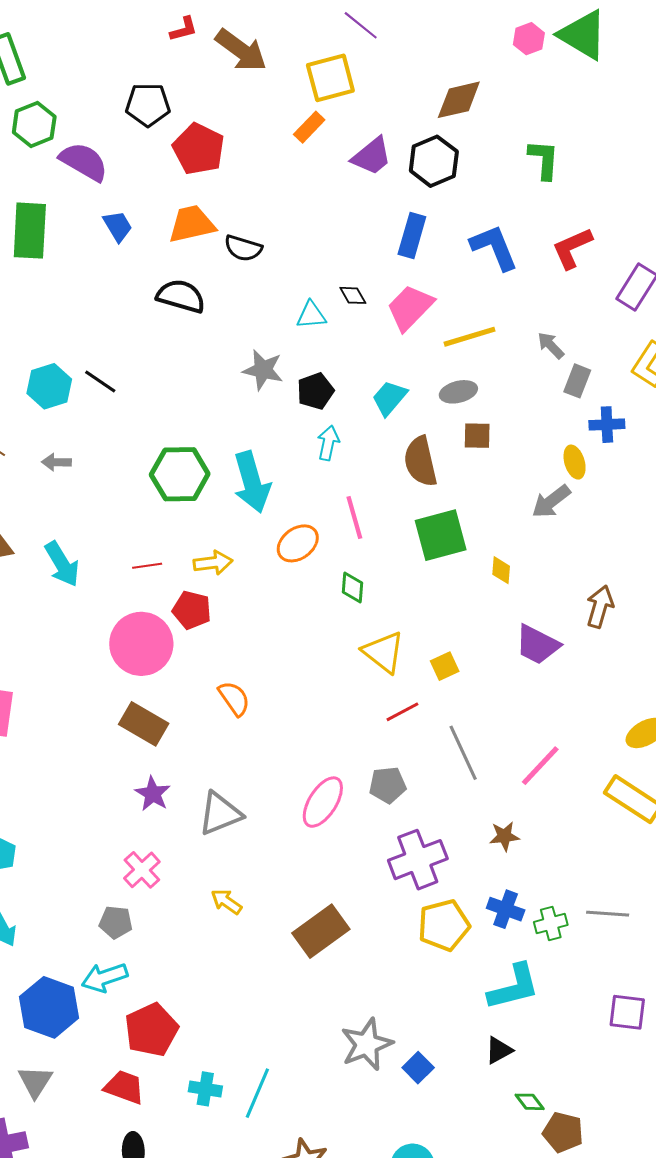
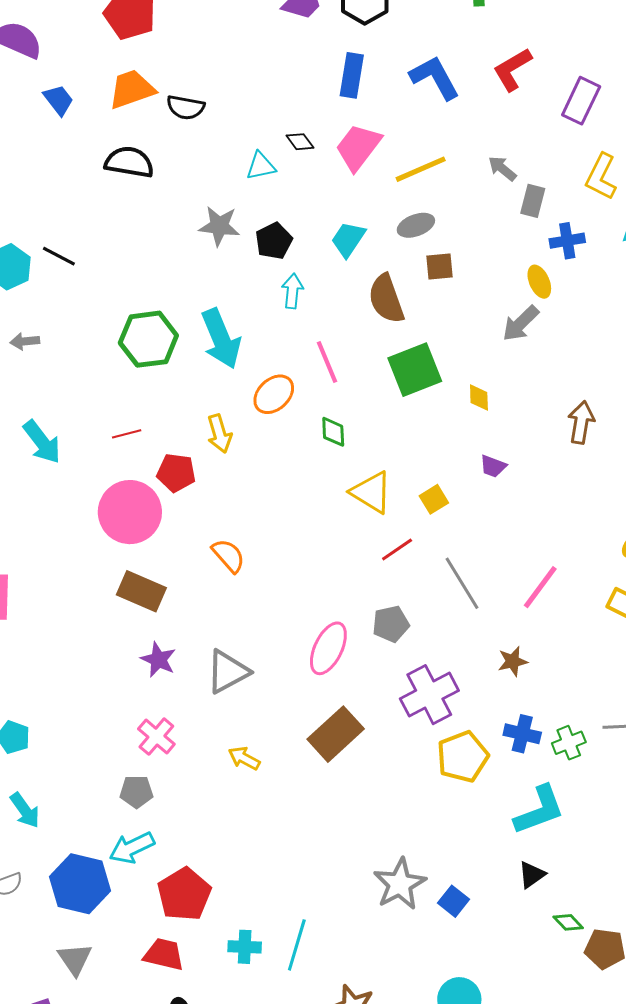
yellow arrow: (213, 563) -> (219, 434), moved, turned 87
purple trapezoid: (537, 645) -> (493, 466), moved, size x0.6
brown rectangle: (321, 931) -> (336, 734), moved

